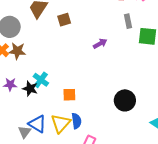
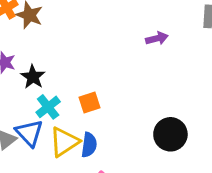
cyan cross: (41, 80) -> (48, 107), moved
orange square: (69, 95) -> (89, 103), turned -32

